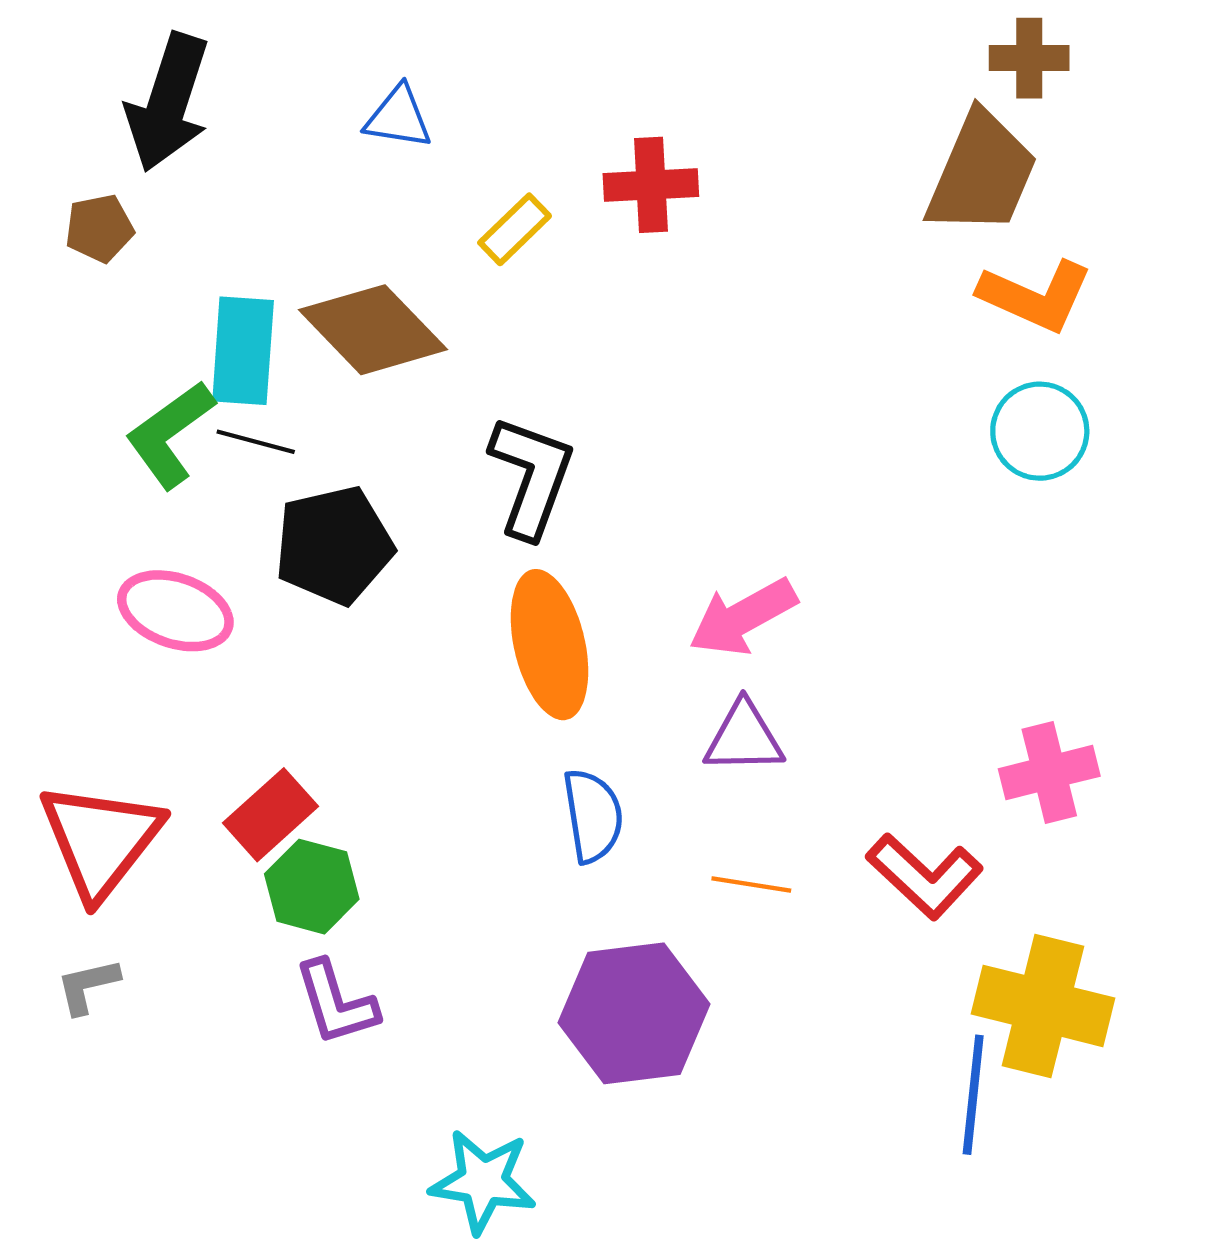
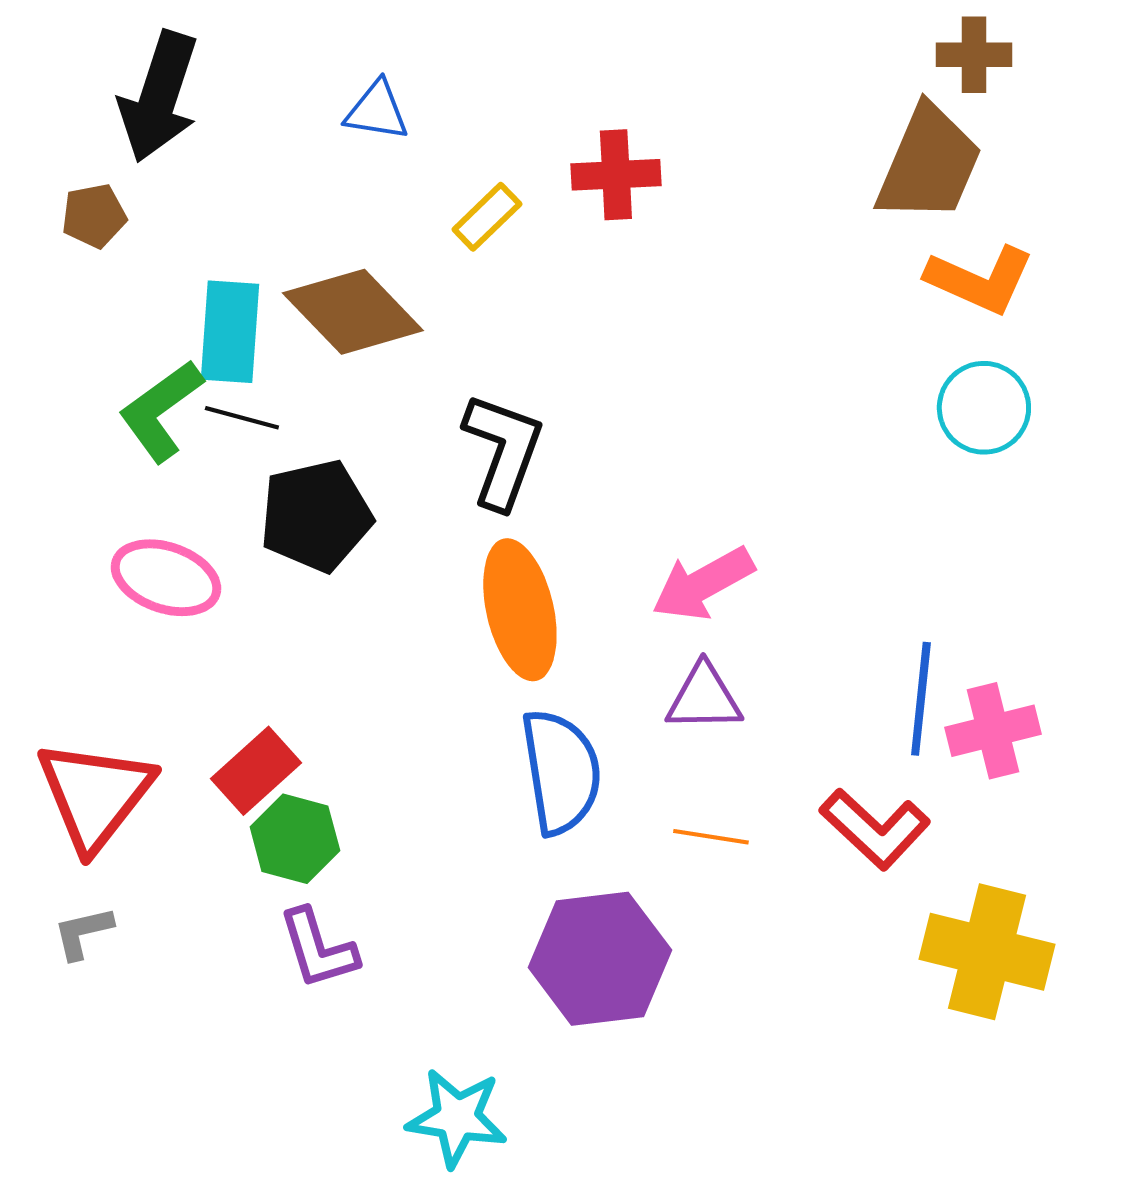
blue semicircle: (593, 816) -> (561, 772), size x1.4
blue line: (973, 1095) -> (921, 699), moved

